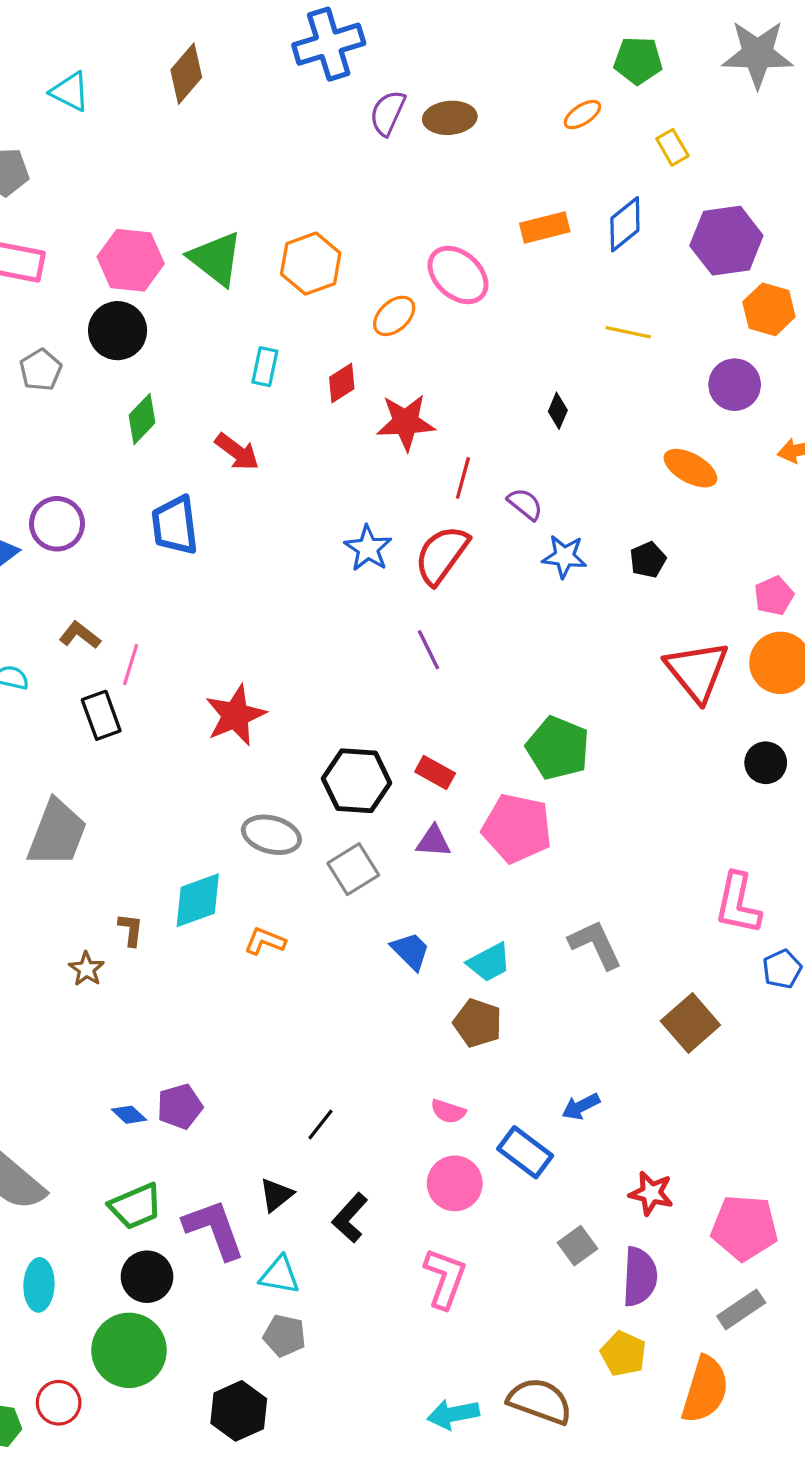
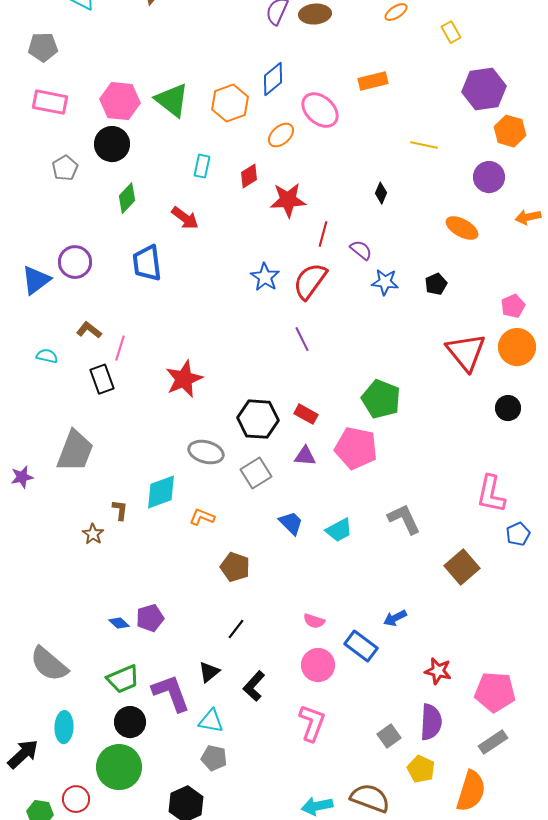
blue diamond: (625, 224) -> (273, 79), moved
brown pentagon: (478, 1023) -> (235, 567), moved
gray square: (577, 1246) -> (389, 736), moved

